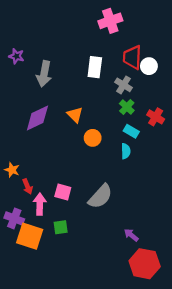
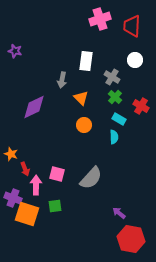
red trapezoid: (132, 57) -> (132, 26), moved
gray arrow: (44, 74) -> (62, 80), moved, size x0.7
orange triangle: (75, 115) -> (81, 98), moved

